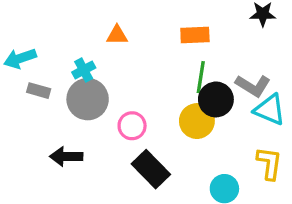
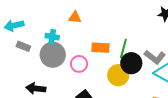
orange rectangle: (195, 35) -> (100, 48), moved
cyan cross: (84, 70) -> (52, 37), turned 32
pink circle: (132, 126) -> (79, 64), moved

